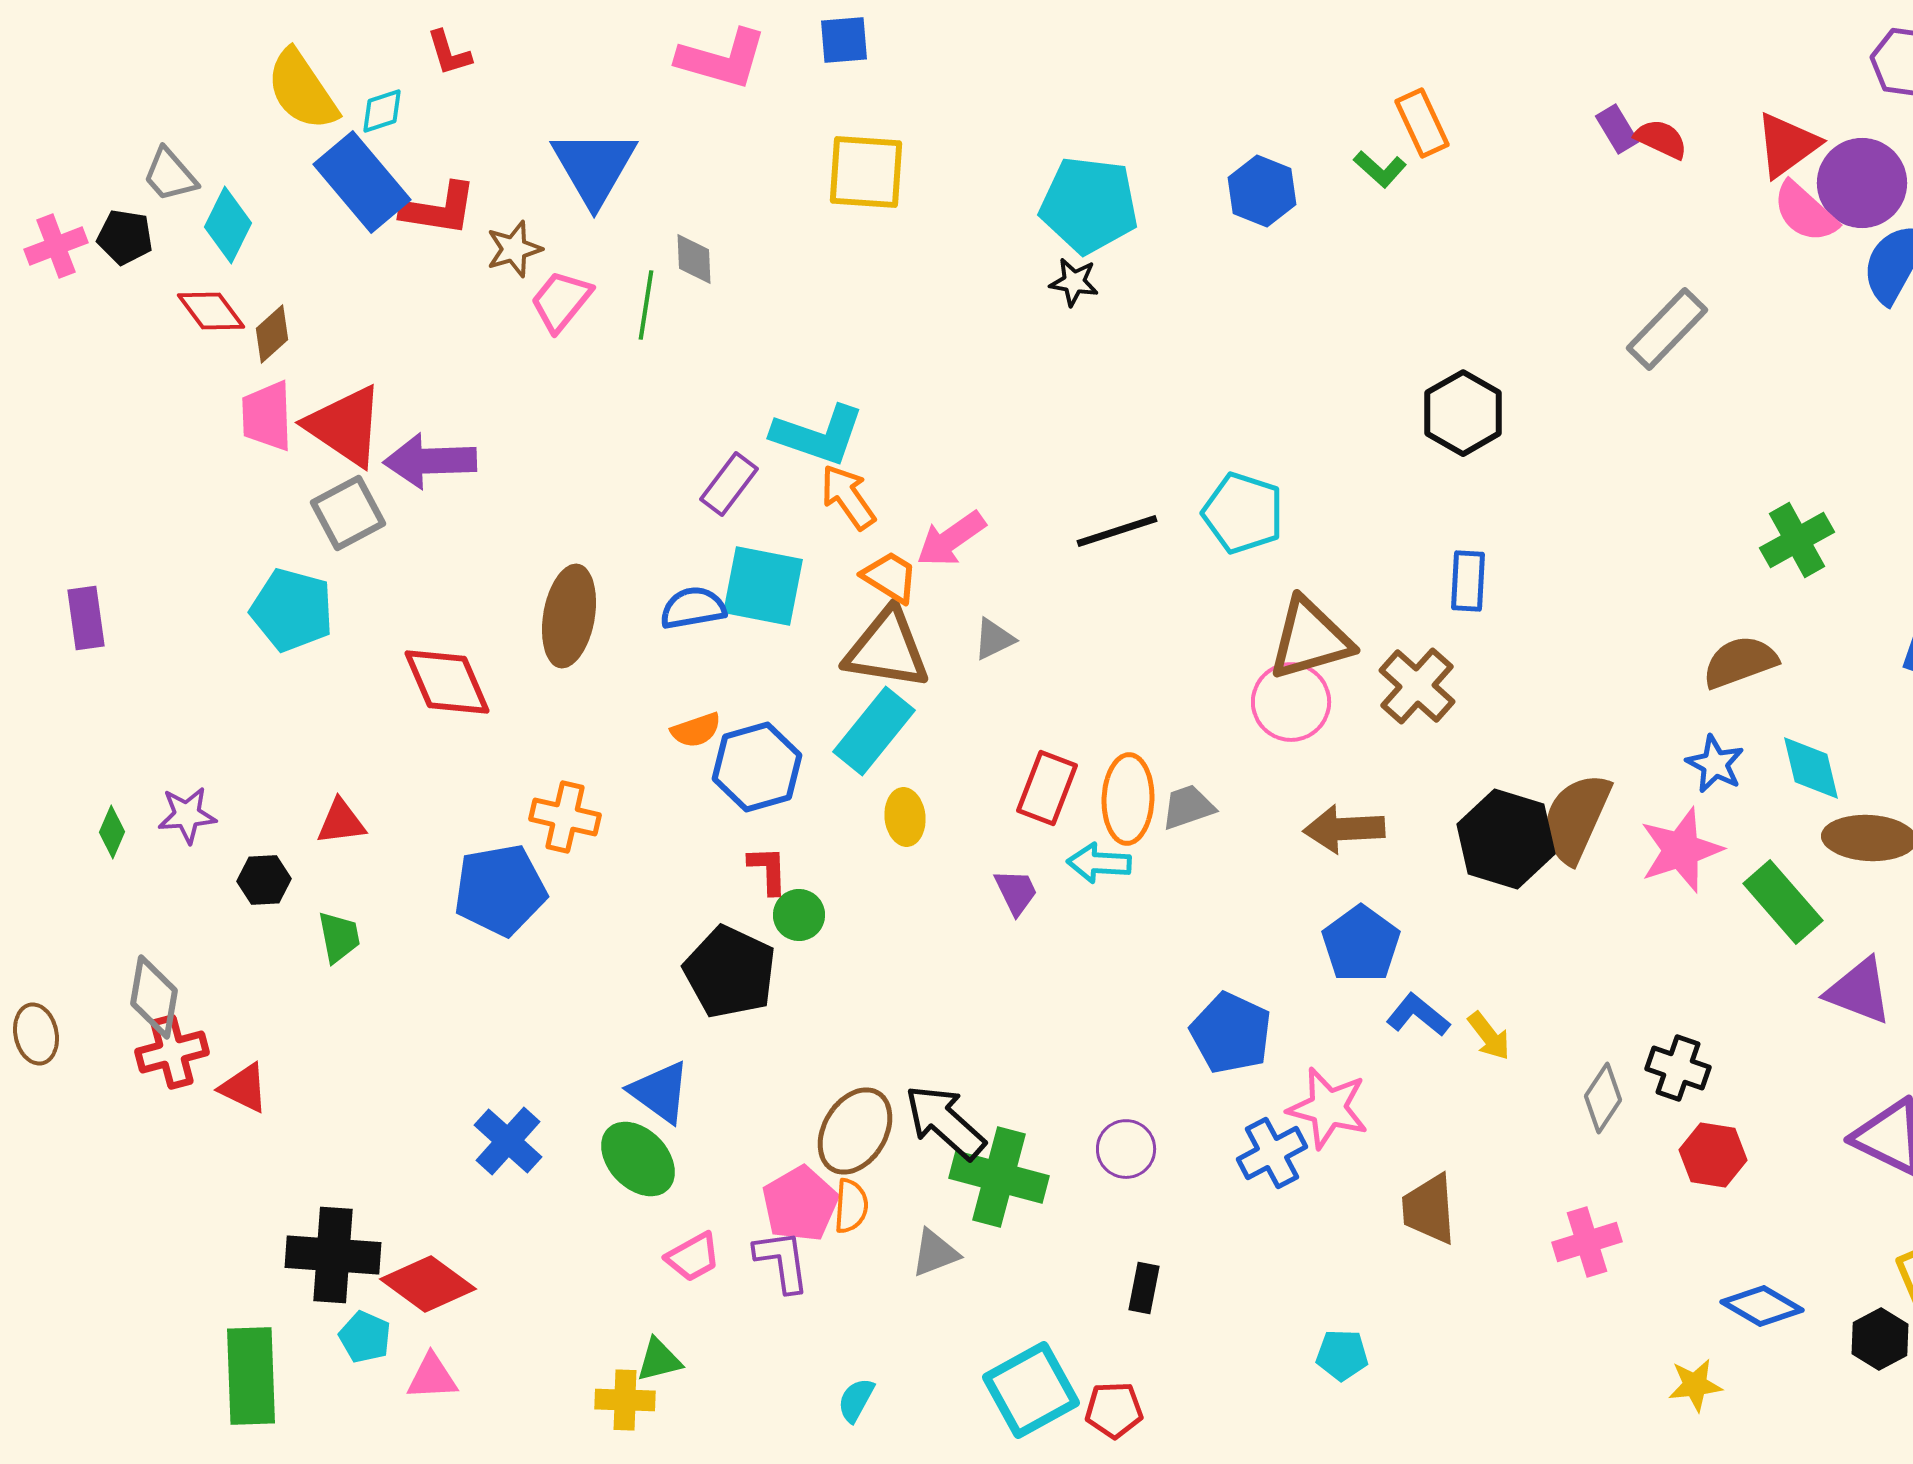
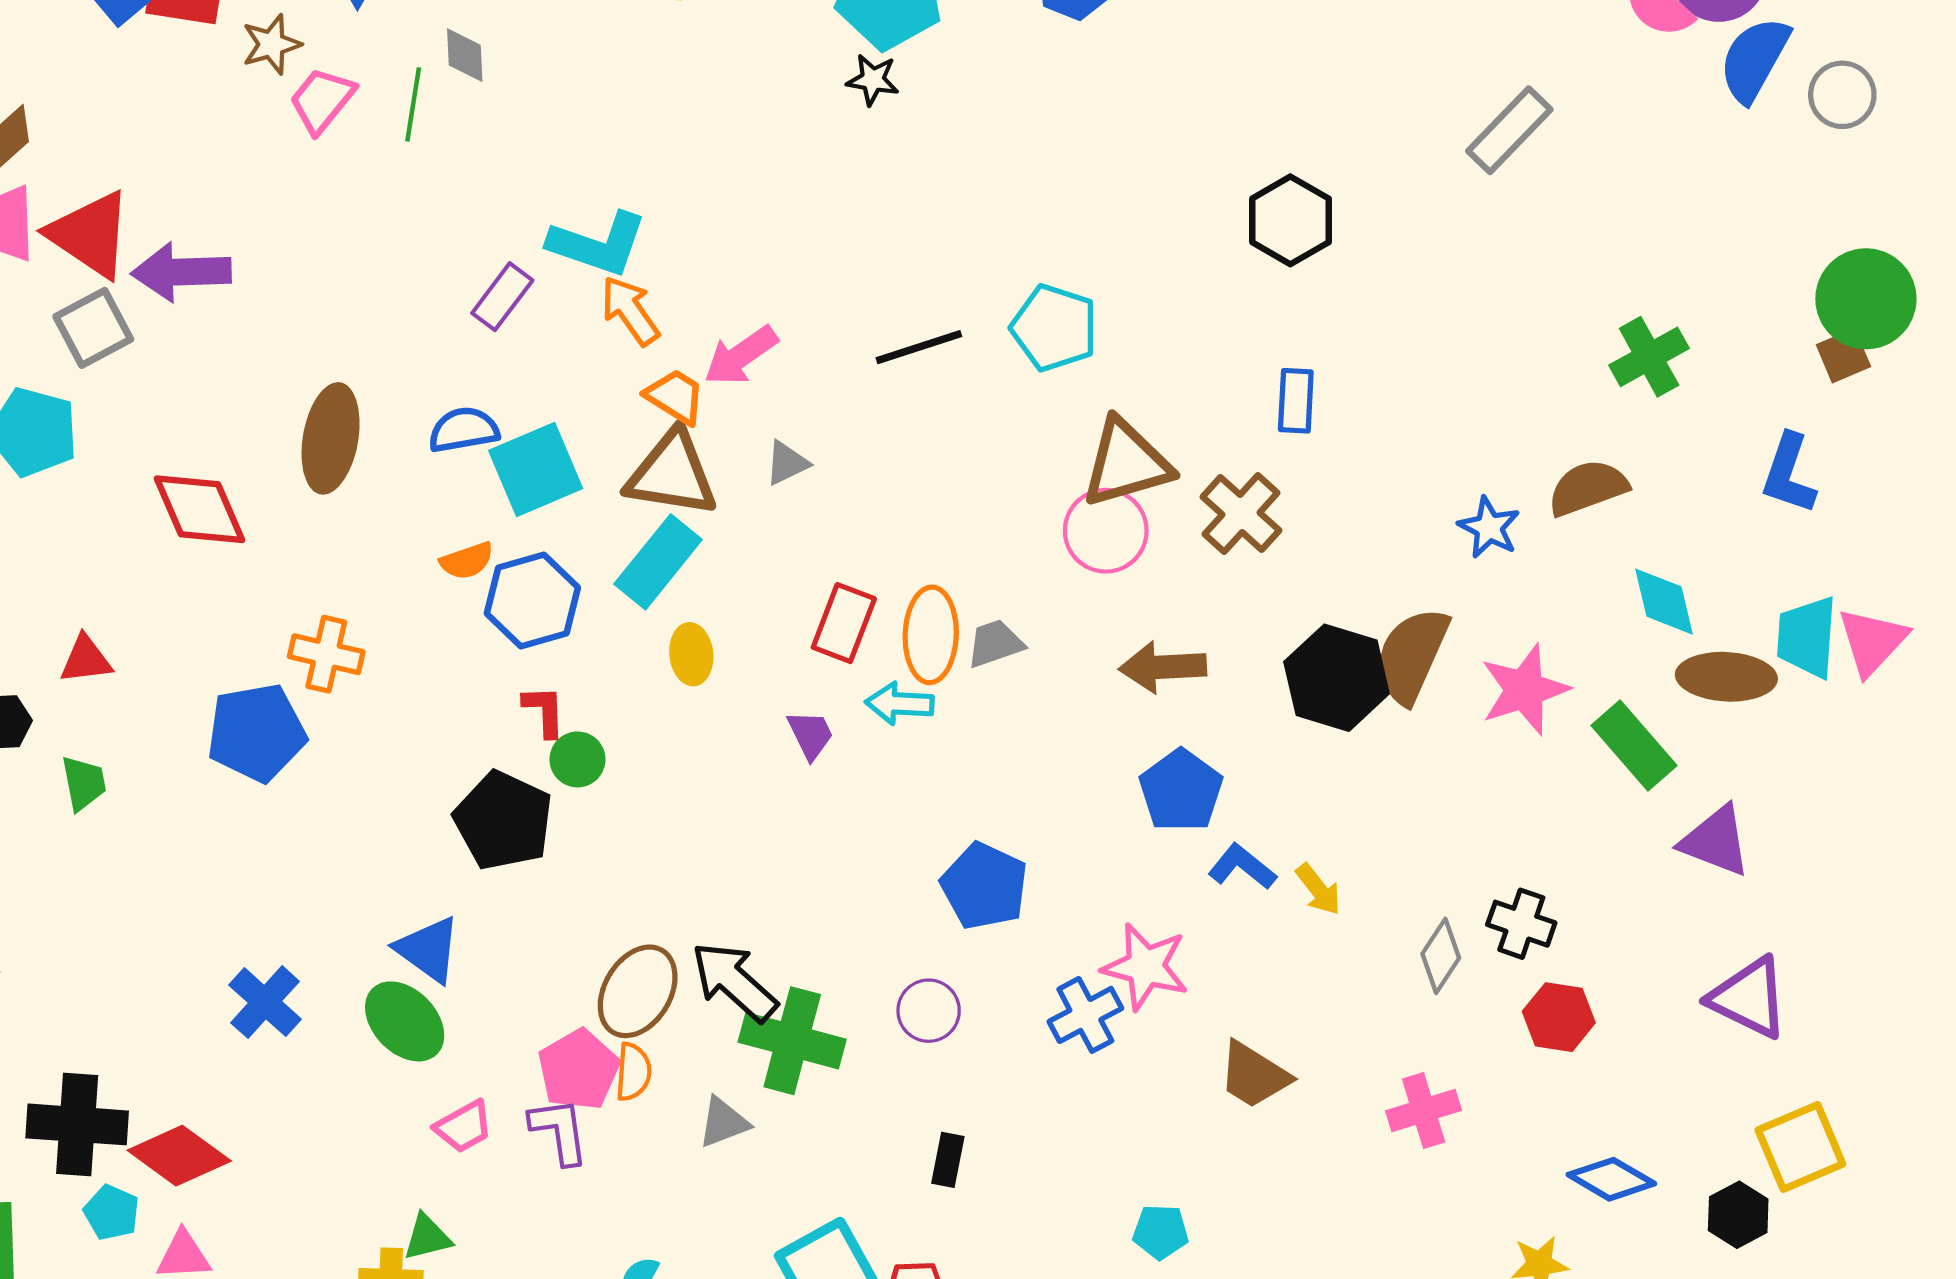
cyan square: (763, 586) -> (536, 470), moved, turned -34
blue star: (1715, 764) -> (1489, 528), moved
blue pentagon: (1231, 1033) -> (984, 886), moved
brown trapezoid: (1429, 1209) -> (1254, 1075), turned -54

